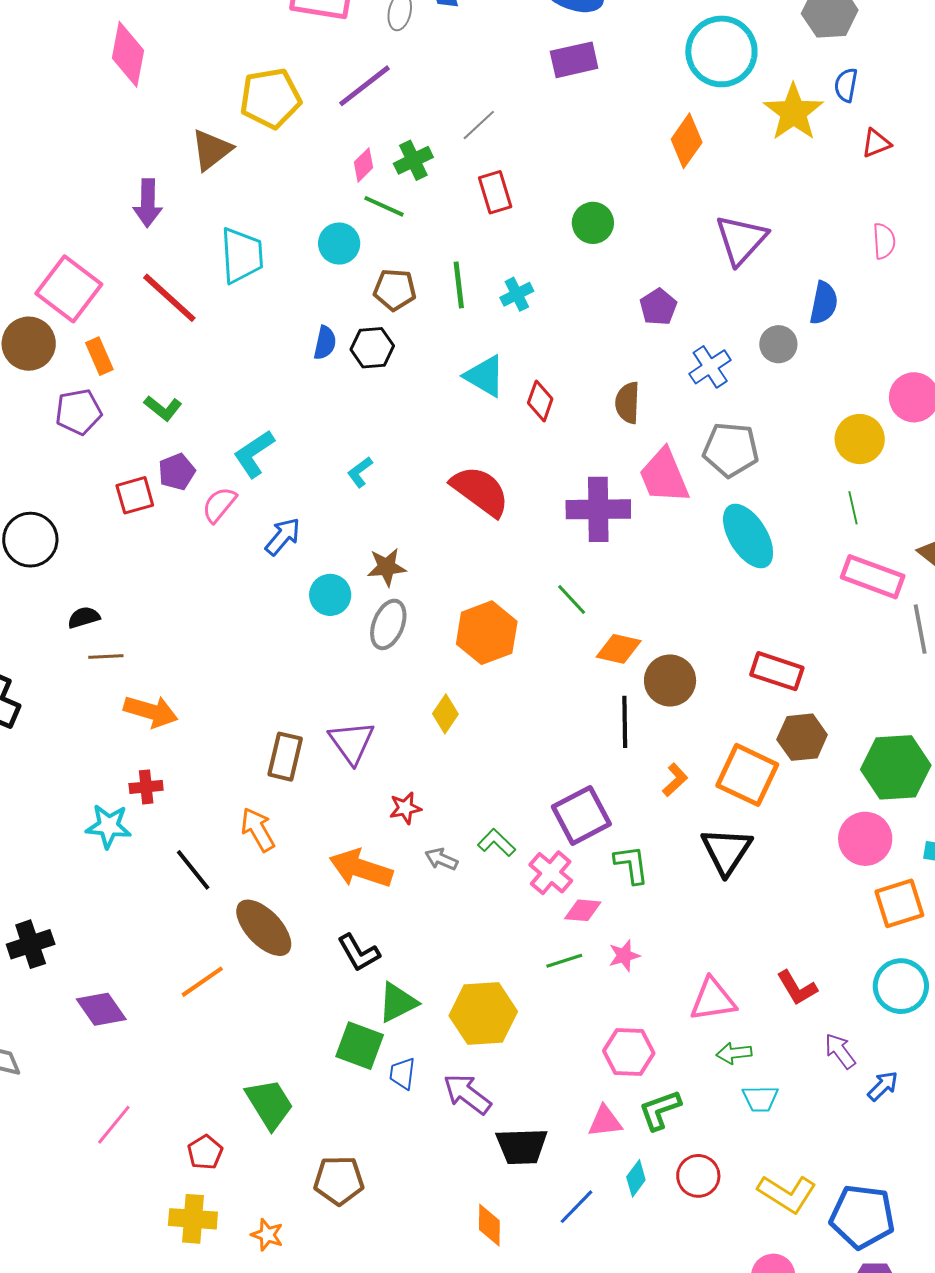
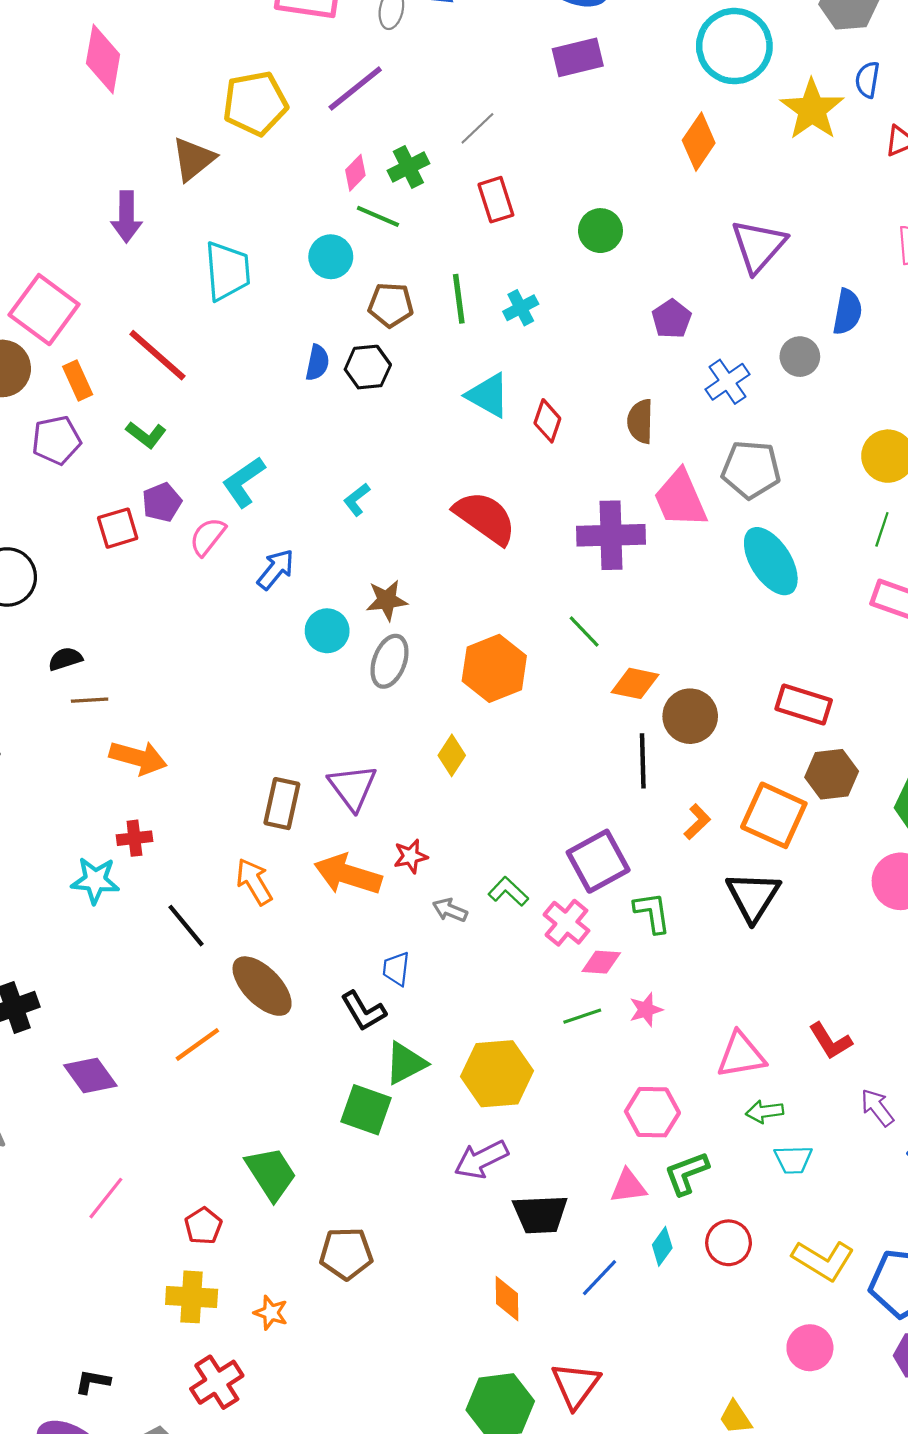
red line: (169, 298) -> (157, 355), moved
green line: (853, 508) -> (882, 529), turned 32
orange arrow: (361, 868) -> (348, 874), moved
blue trapezoid: (402, 1073) -> (396, 969), moved
purple arrow: (467, 1094) -> (481, 1159), turned -63

